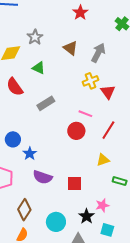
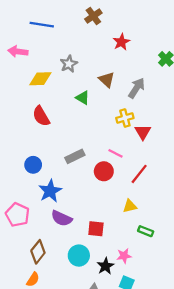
green triangle: (39, 68) -> (83, 98), moved
gray rectangle: (46, 103) -> (75, 156), moved
blue circle: (13, 139) -> (33, 165), moved
blue star: (30, 154) -> (50, 191), size x1.5
cyan circle: (56, 222) -> (79, 256), moved

